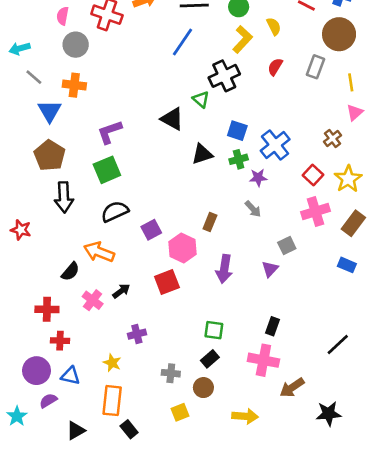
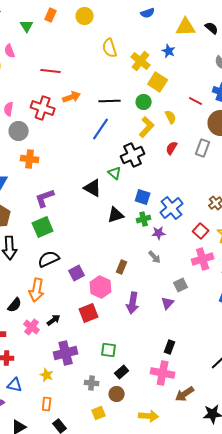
orange cross: (74, 85) -> (30, 159), moved
orange arrow: (99, 252) -> (37, 290), turned -100
green square: (214, 330) -> (109, 350), moved
purple cross: (137, 334) -> (66, 353), size x1.6
orange rectangle: (112, 401) -> (47, 404), size x0.6

